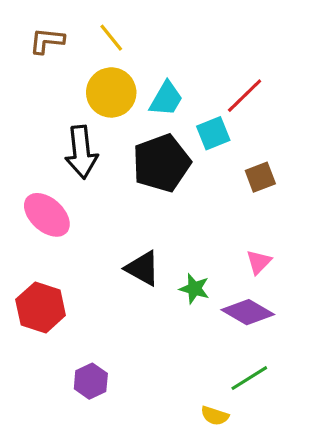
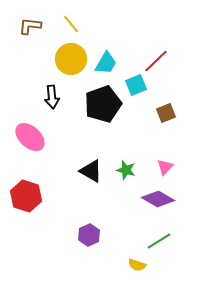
black arrow: (81, 152) -> (52, 97), size x0.7
green star: (194, 289) -> (126, 170), moved
purple hexagon: (91, 381) -> (89, 235), moved

